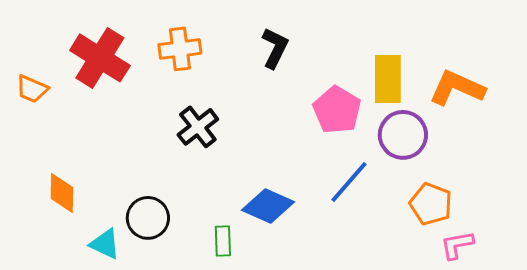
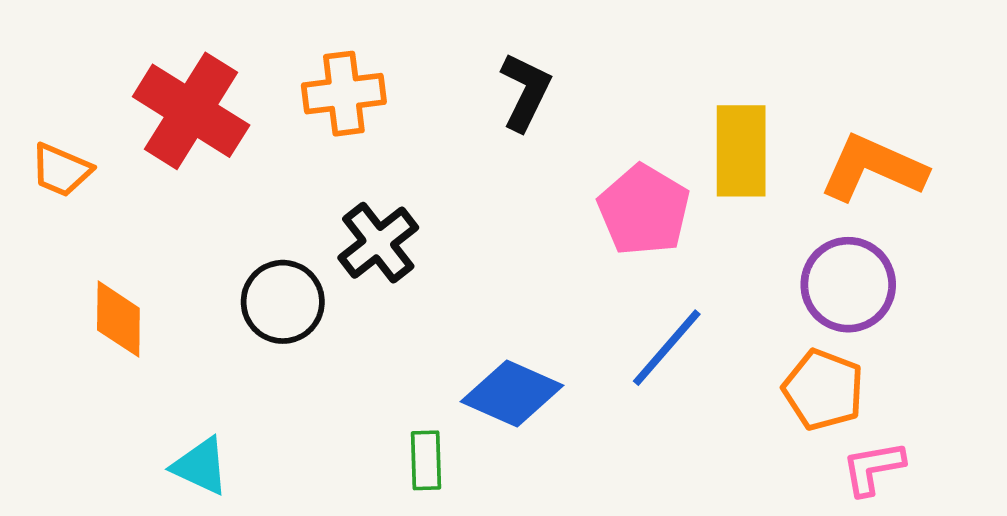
purple circle: (403, 135) -> (848, 285), moved
orange diamond: (62, 193) -> (118, 319), moved
black circle: (148, 218) -> (283, 302), moved

